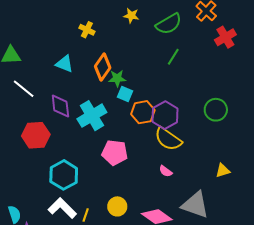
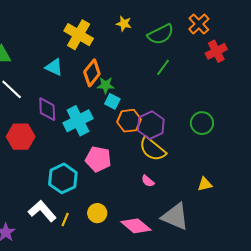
yellow cross: (87, 30) -> (79, 35), size x1.8
cyan hexagon: (64, 175) -> (63, 178), moved

